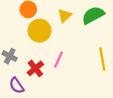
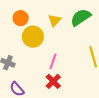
red cross: (35, 68) -> (53, 81), moved

